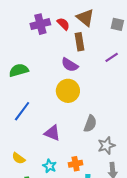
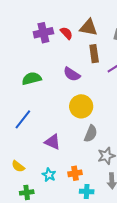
brown triangle: (85, 18) -> (89, 28), turned -30
brown rectangle: (79, 42) -> (94, 54), moved
green semicircle: (19, 70) -> (32, 79), moved
yellow circle: (68, 91) -> (81, 106), moved

